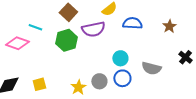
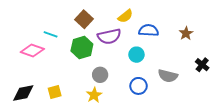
cyan circle: (120, 58) -> (136, 55), moved
gray circle: (99, 81) -> (100, 75), moved

